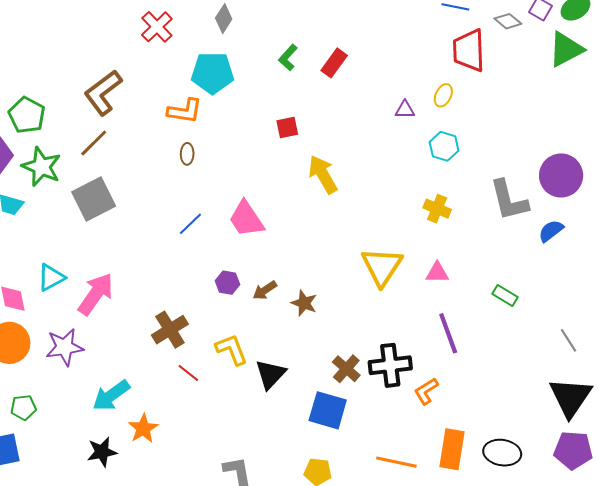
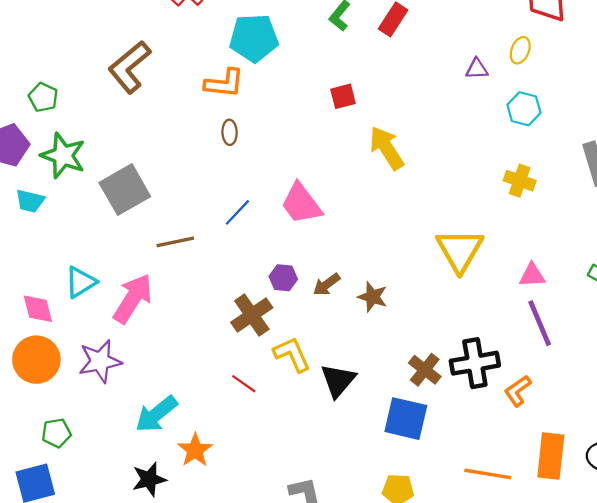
green pentagon: (27, 115) -> (43, 97), size x0.7
brown line: (94, 143) -> (175, 242), moved, turned 36
pink triangle: (437, 273) -> (532, 275), moved
brown cross: (170, 330) -> (252, 315), moved

